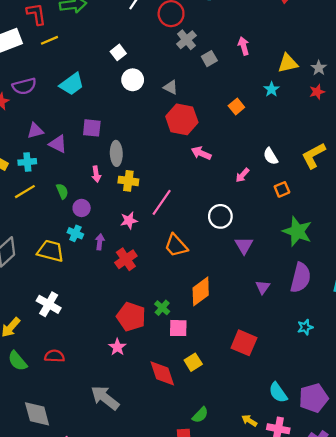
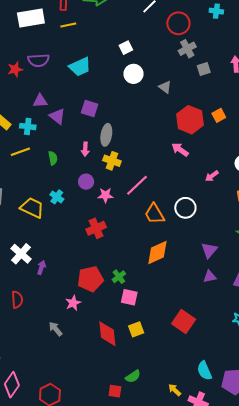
red hexagon: (182, 119) -> (190, 120), moved
purple circle: (82, 208) -> (86, 182), moved
purple arrow: (100, 242) -> (41, 268), moved
purple triangle: (244, 245) -> (209, 250), moved
orange trapezoid: (176, 246) -> (154, 214), moved
purple triangle: (263, 287) -> (210, 277), turned 32
orange diamond: (201, 291) -> (157, 253), moved
red pentagon: (131, 317) -> (90, 279), turned 30
red semicircle: (55, 356) -> (17, 300), turned 72
gray arrow: (105, 398) -> (56, 329), moved, size x0.6

